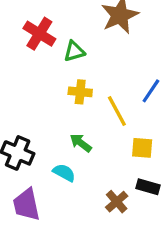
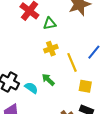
yellow cross: (80, 92) -> (51, 49), turned -32
cyan semicircle: (64, 173) -> (31, 88), moved

